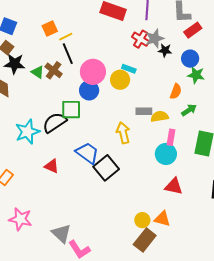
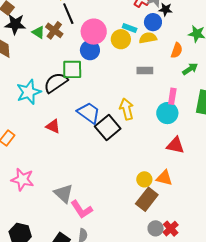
blue circle: (190, 59) -> (153, 22), moved
yellow semicircle: (160, 116) -> (148, 38), moved
yellow arrow: (123, 133) -> (127, 109), moved

